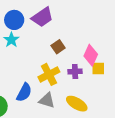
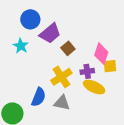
purple trapezoid: (42, 17) -> (50, 33), moved
blue circle: (14, 20) -> (30, 19), moved
yellow ellipse: (77, 104) -> (94, 87), moved

